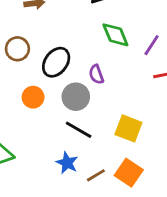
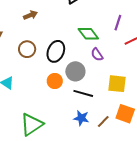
green diamond: (115, 35) -> (88, 34), moved
purple semicircle: (96, 74) -> (97, 55), moved
orange circle: (33, 97) -> (55, 81), moved

